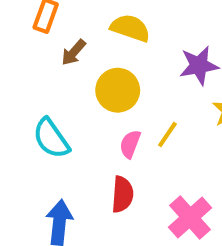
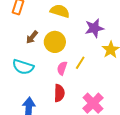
brown arrow: (74, 52) -> (32, 37), moved
cyan semicircle: (51, 138) -> (23, 67), turned -35

